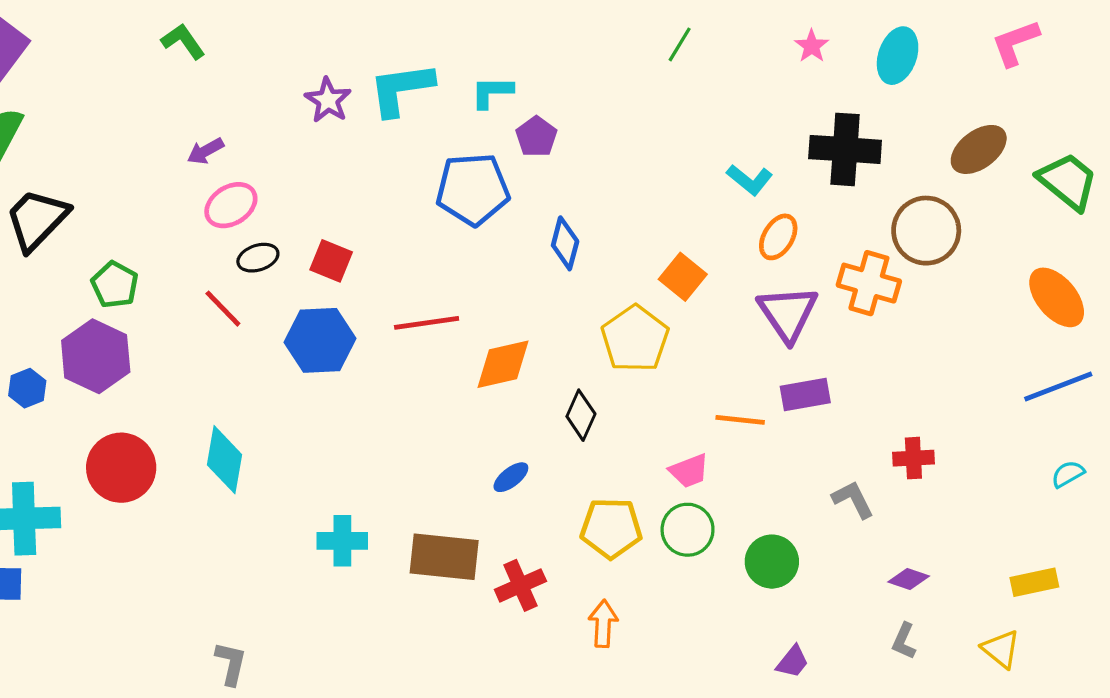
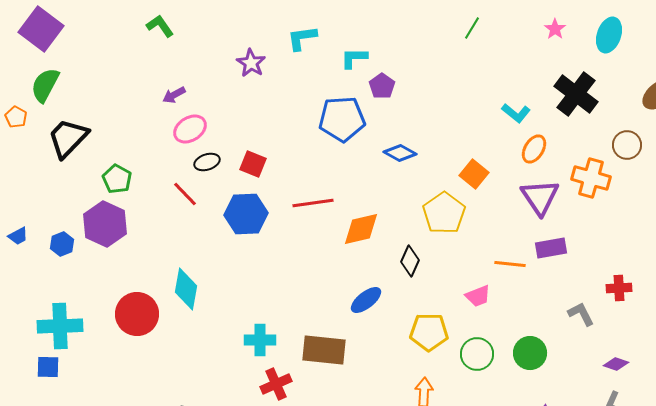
cyan L-shape: (401, 89) -> (302, 38), moved, size x0.7
black cross: (845, 149) -> (576, 94), turned 33
brown circle: (926, 231) -> (627, 145), size x0.7
blue diamond: (565, 243) -> (400, 153), turned -76
red circle: (121, 468) -> (137, 314), moved
blue ellipse: (511, 477) -> (366, 300), size x1.4
green circle: (688, 530) -> (477, 354), moved
red cross: (520, 585) -> (276, 384), moved

